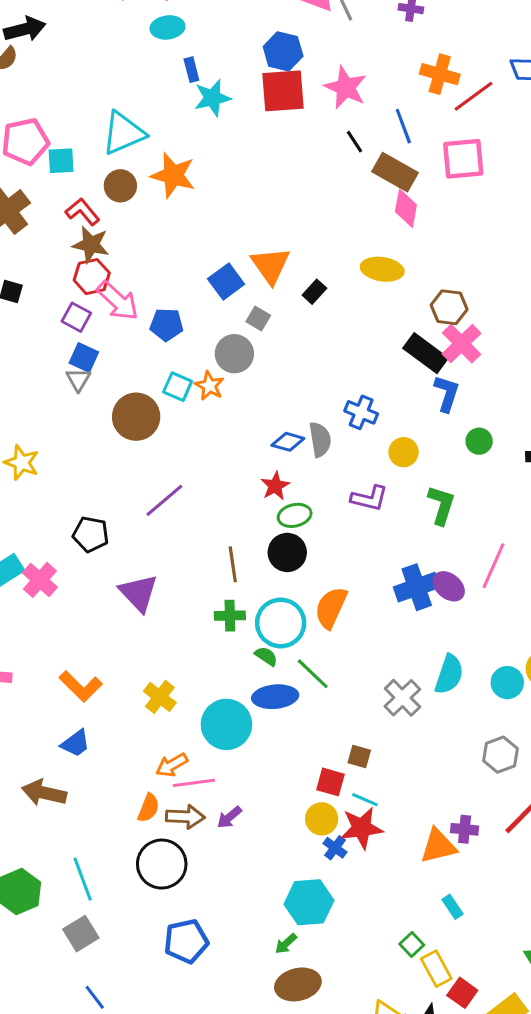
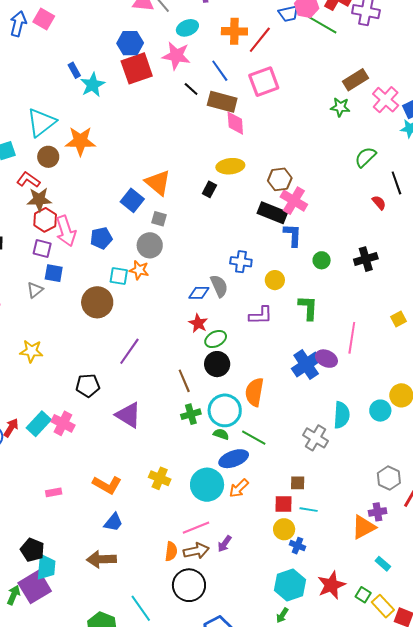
cyan ellipse: (168, 27) -> (187, 28), moved
black rectangle: (314, 292) -> (209, 189), moved
pink arrow: (118, 301) -> (66, 231), turned 44
gray triangle: (78, 380) -> (35, 290), moved, turned 36
gray hexagon: (500, 755) -> (389, 478), moved
orange arrow: (172, 765) -> (239, 488), moved
red star: (362, 828) -> (331, 585), moved

